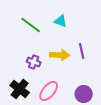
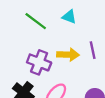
purple cross: (34, 62) -> (39, 62), size x1.5

